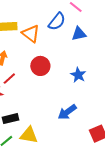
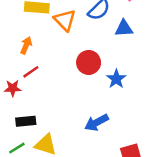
red circle: (40, 66) -> (89, 62), moved

